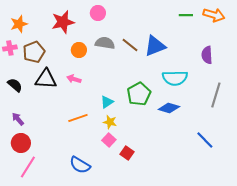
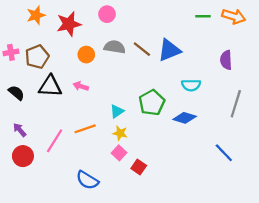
orange star: (19, 24) -> (36, 15), moved
cyan semicircle: (175, 78) -> (191, 85), size x0.7
pink line: (28, 167) -> (55, 141), moved

